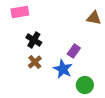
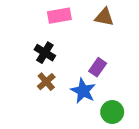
pink rectangle: (20, 12) -> (59, 16), moved
brown triangle: (94, 18) -> (104, 17), moved

